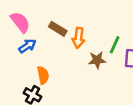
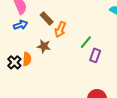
brown star: (97, 60) -> (44, 46), moved
orange semicircle: (43, 75) -> (27, 59), moved

